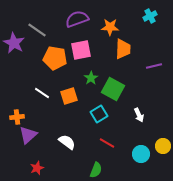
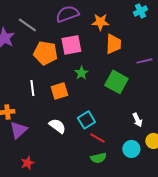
green square: (113, 89) -> (116, 82), moved
white line: (42, 93) -> (32, 88), turned 49
cyan square: (99, 114) -> (86, 120), moved
white arrow: (139, 115) -> (137, 120), moved
white semicircle: (67, 142) -> (57, 126), moved
green semicircle: (96, 170) -> (98, 158), moved, turned 56

